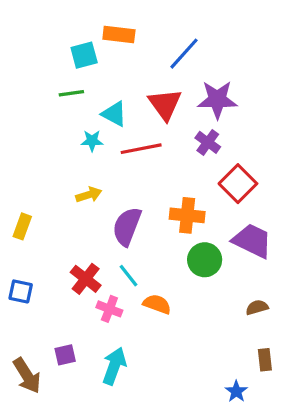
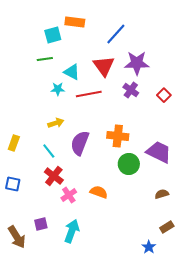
red square: (238, 184) -> (164, 95), moved, size x0.6
cyan line: (128, 276) -> (49, 151), moved
pink cross: (109, 309) -> (69, 195), turned 35
brown rectangle: (265, 360) -> (167, 227), turned 64

